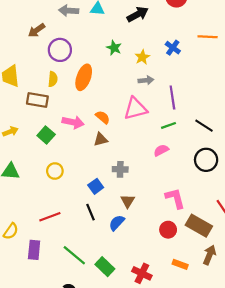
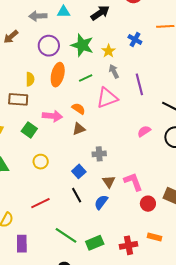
green star: (114, 48) -> (82, 45), size x1.6
purple circle: (60, 50) -> (49, 46), moved
gray arrow: (146, 80) -> (114, 71), turned -104
green line: (169, 125) -> (86, 78), moved
pink semicircle: (161, 150) -> (144, 131), moved
pink L-shape: (175, 198) -> (133, 182), moved
purple rectangle: (34, 250) -> (22, 244), moved
orange rectangle: (180, 264) -> (154, 237), moved
green rectangle: (105, 267) -> (95, 243), turned -60
red cross: (142, 273) -> (129, 245), turned -30

